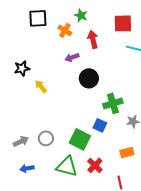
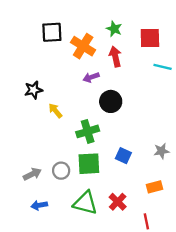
green star: (81, 15) -> (114, 29), moved
orange cross: (65, 30) -> (83, 46), size x1.5
green cross: (113, 103) -> (88, 131), moved
green square: (80, 139) -> (89, 164), moved, turned -30

